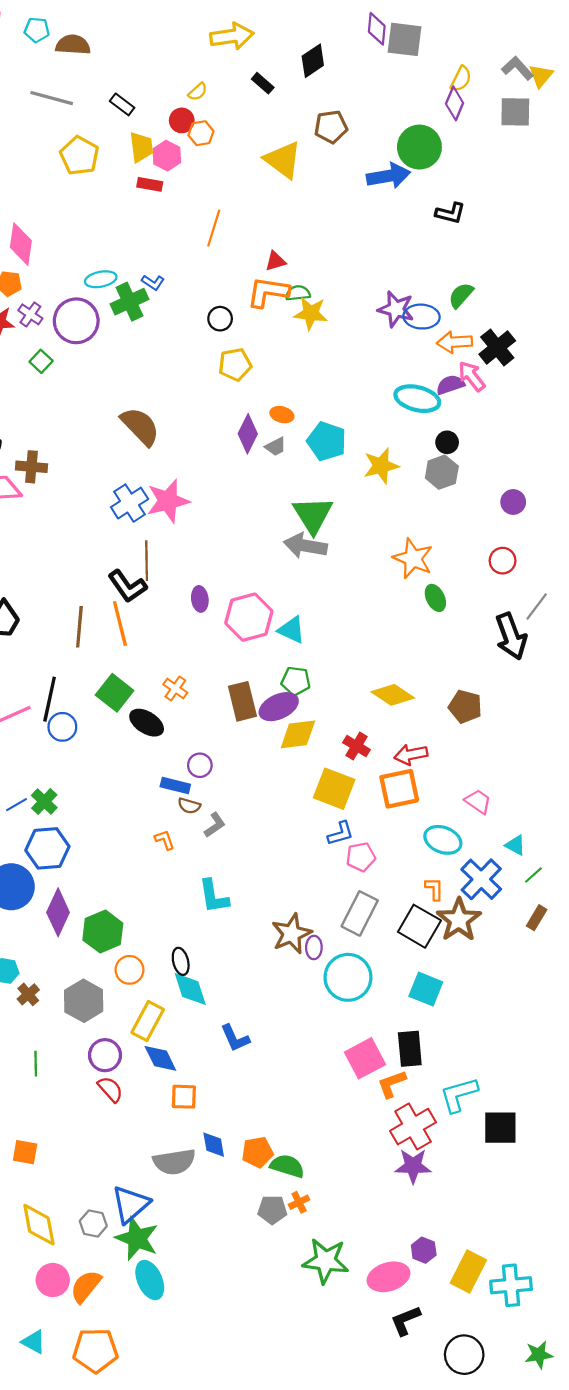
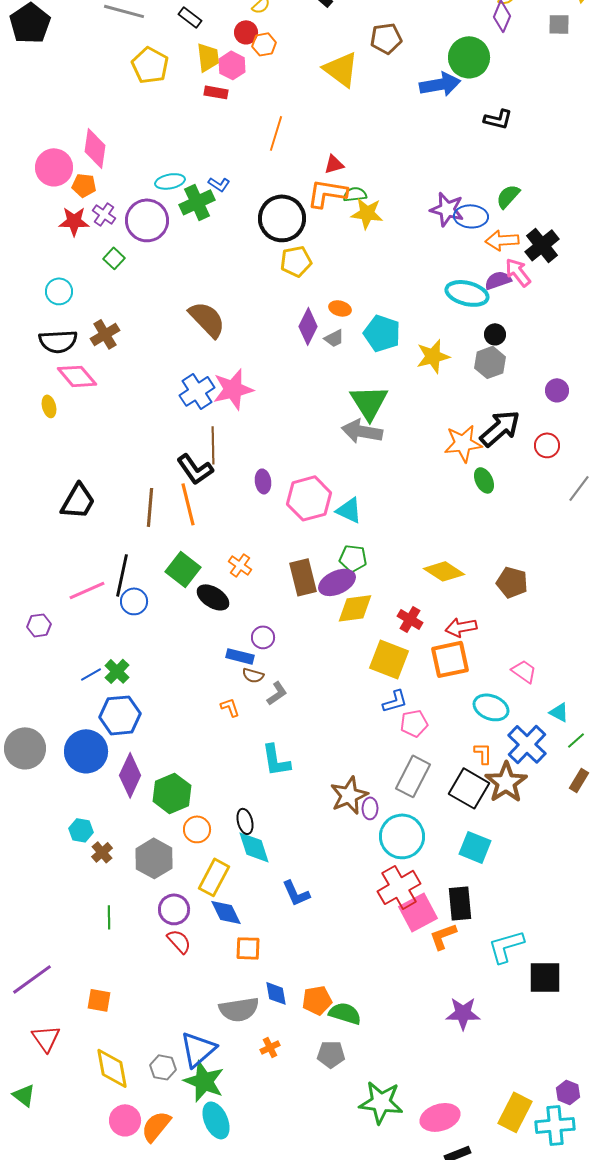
gray square: (515, 112) -> (559, 24), size x0.7
black circle: (220, 319) -> (282, 218), size x2.0
brown cross: (31, 467) -> (105, 334), moved, turned -36
orange star: (413, 558) -> (463, 443), turned -30
black arrow: (511, 636) -> (500, 428), moved, turned -111
red cross: (413, 1127) -> (399, 887), moved
orange cross: (299, 1202) -> (270, 1047), moved
purple hexagon: (424, 1250) -> (568, 1092), moved

